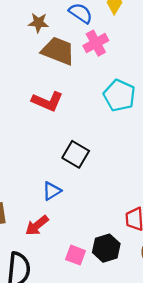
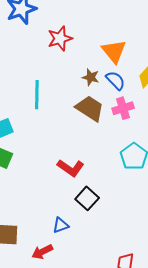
brown star: (38, 23) -> (91, 77), moved
red L-shape: (47, 101) -> (71, 168), moved

